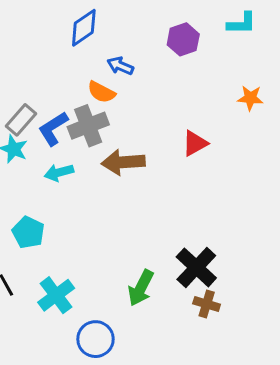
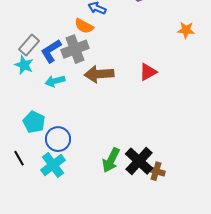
red triangle: (195, 143) -> (148, 72), moved
black cross: (196, 267) -> (139, 161), moved
blue circle: (95, 339) -> (58, 139), moved

